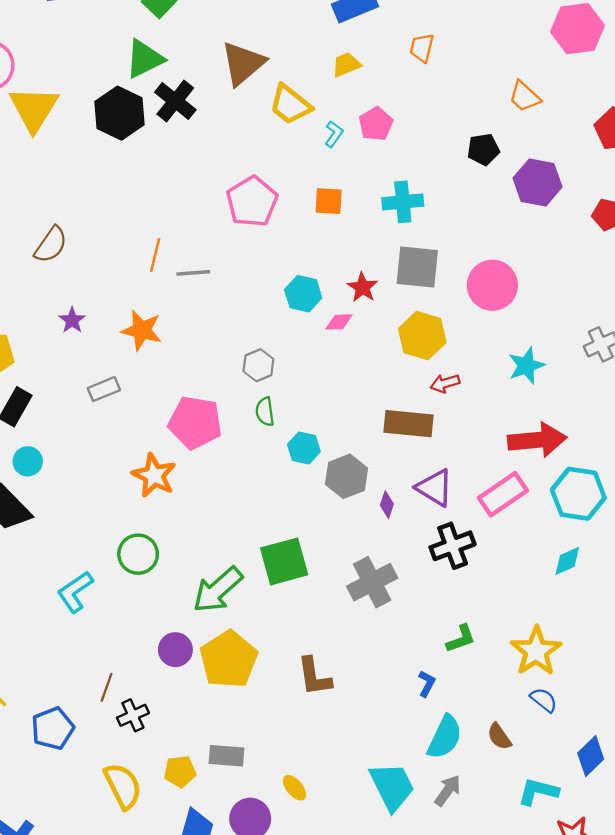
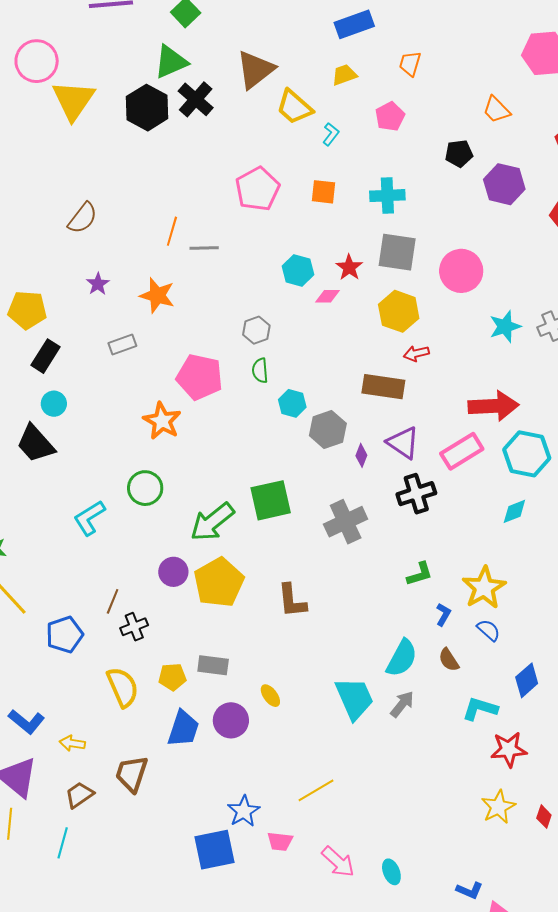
pink pentagon: (376, 124) -> (390, 117), moved
cyan star: (526, 366) -> (505, 326), moved
blue L-shape: (427, 684) -> (443, 614), moved

